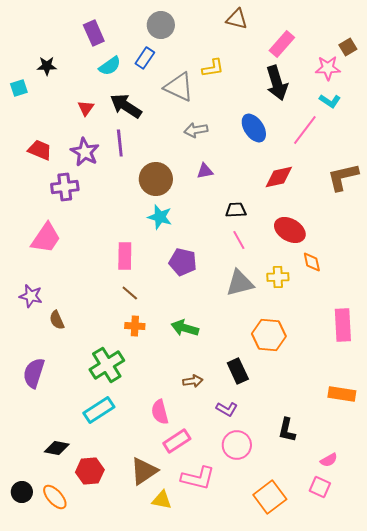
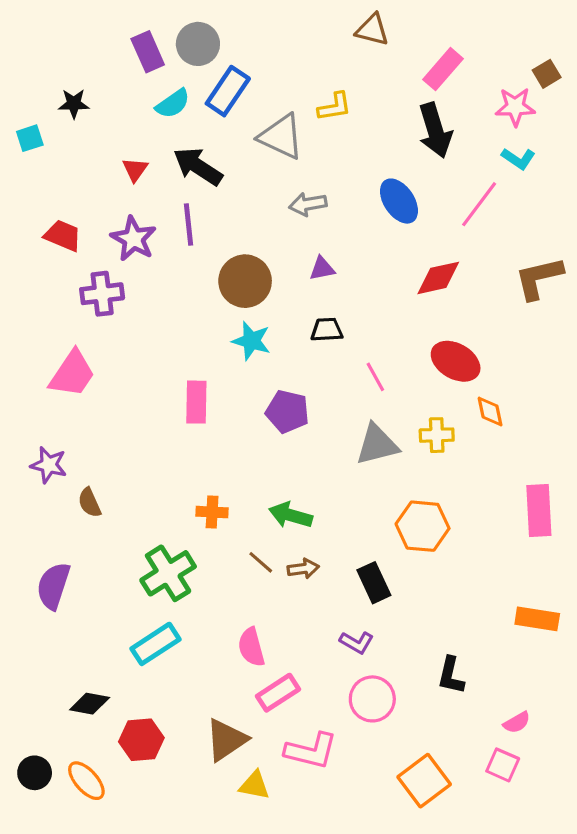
gray circle: (161, 25) -> (198, 44), moved
blue rectangle: (145, 58) -> (228, 91), size x1.4
black trapezoid: (236, 210) -> (327, 330), moved
brown line: (130, 293) -> (261, 562), moved
brown arrow: (193, 381) -> (303, 569), moved

